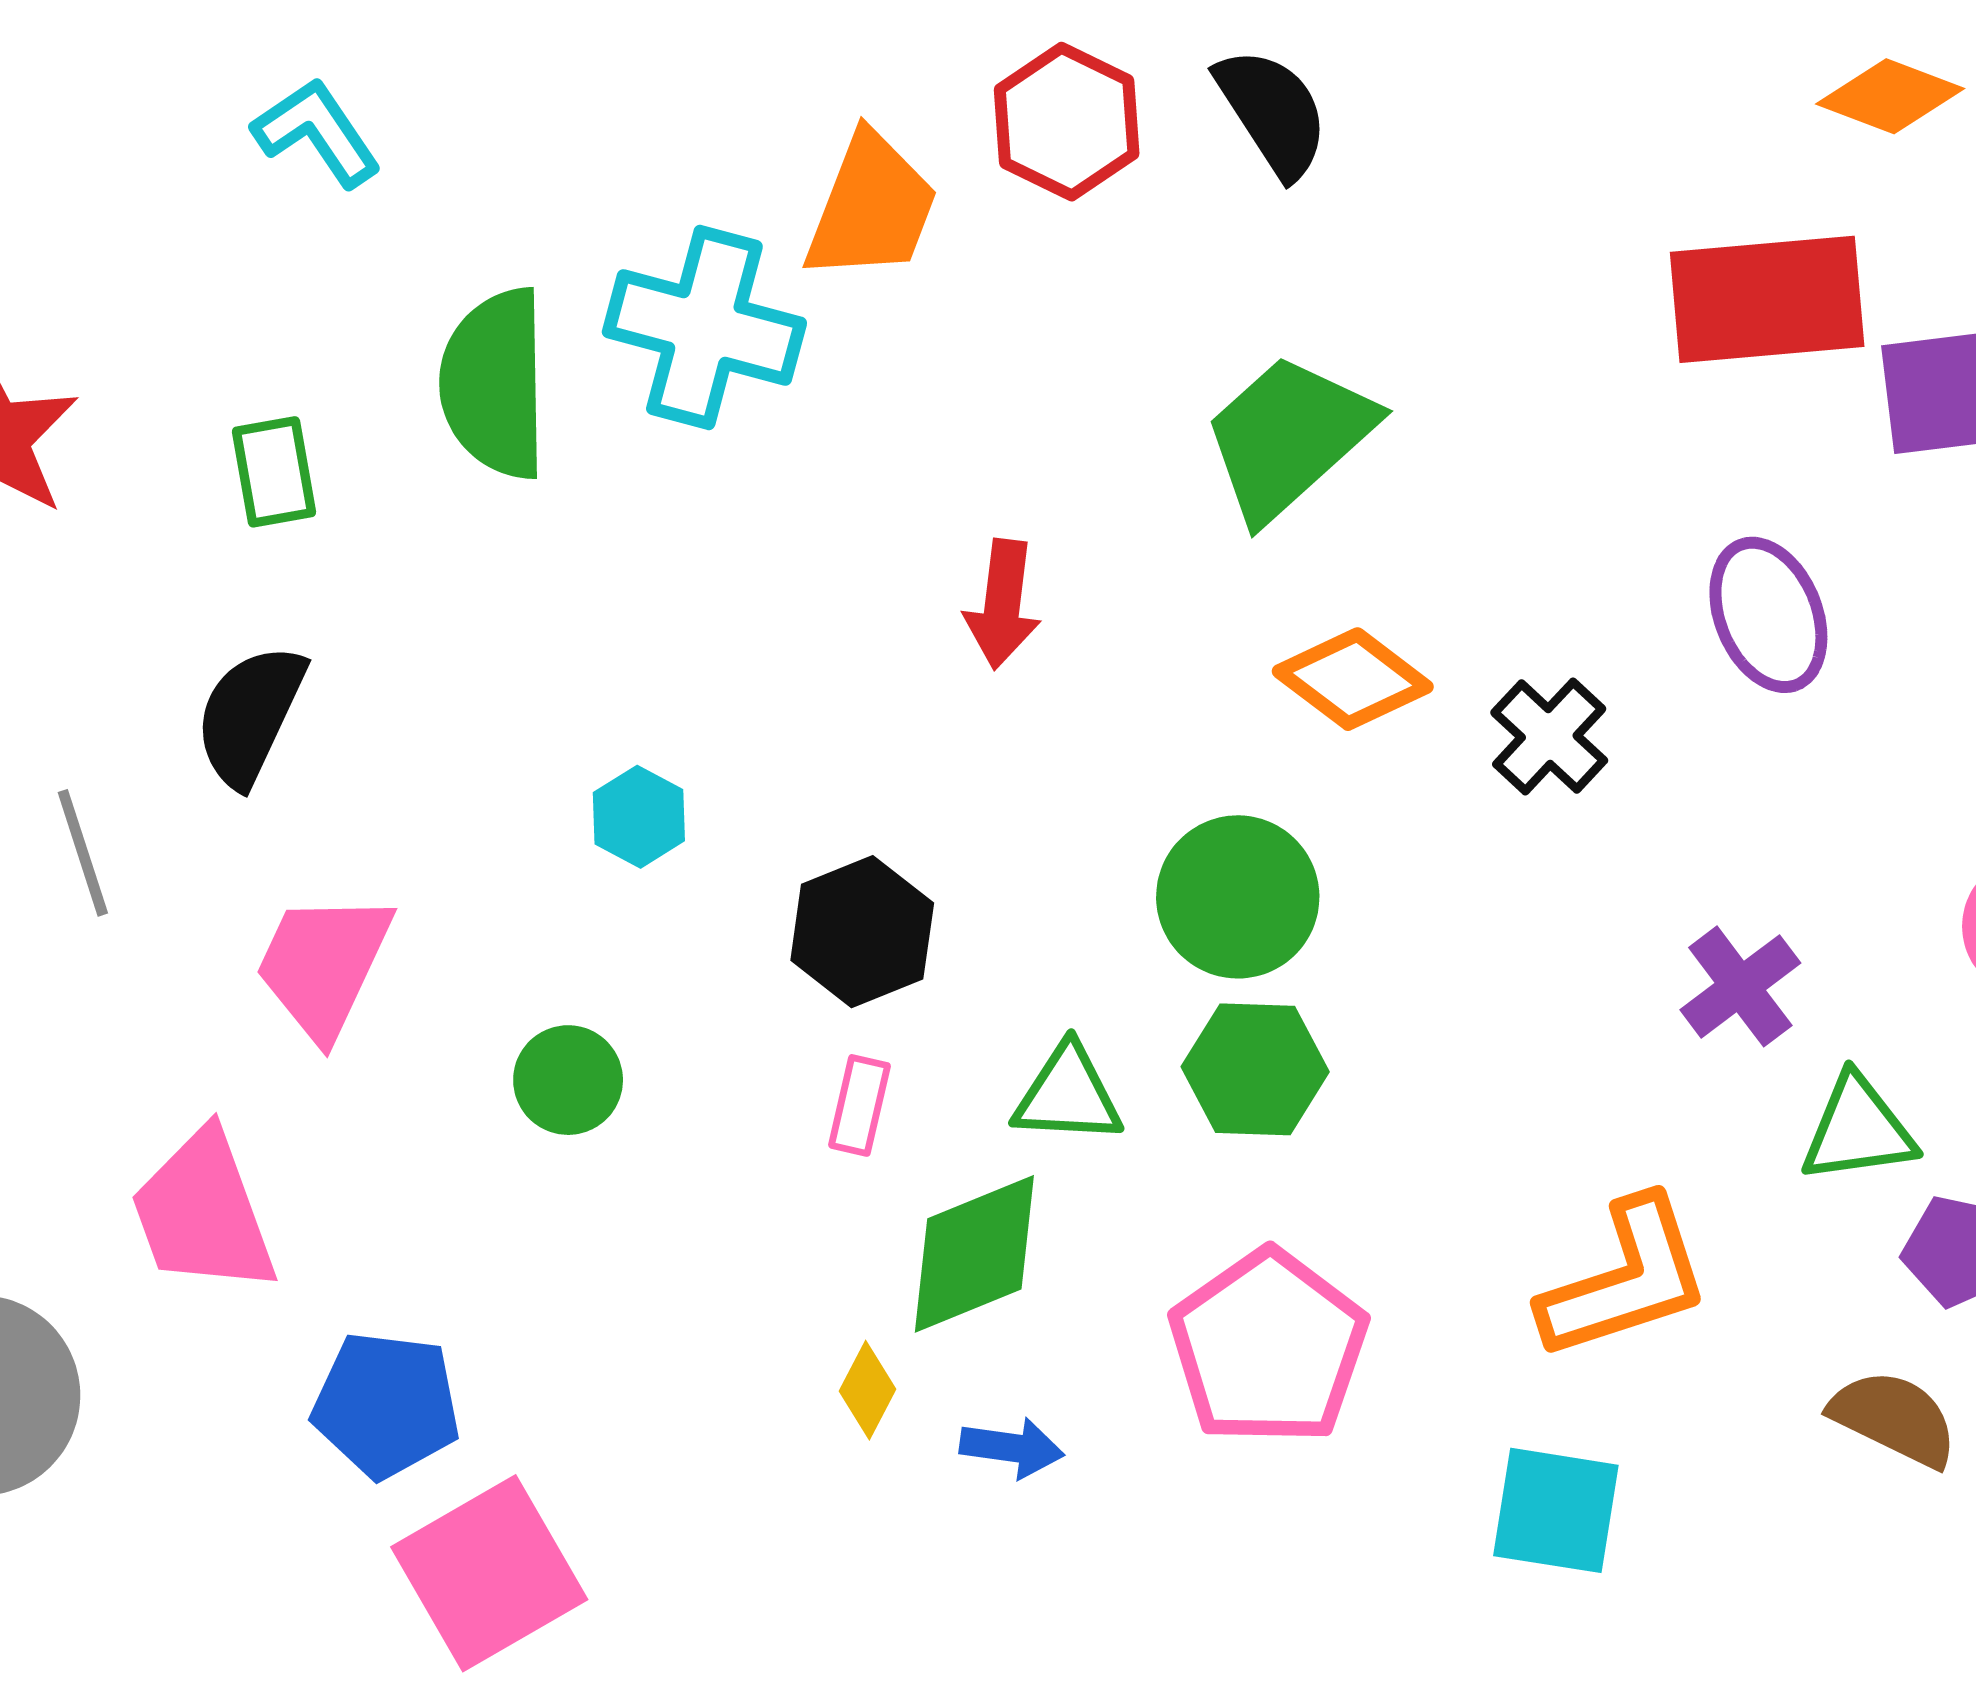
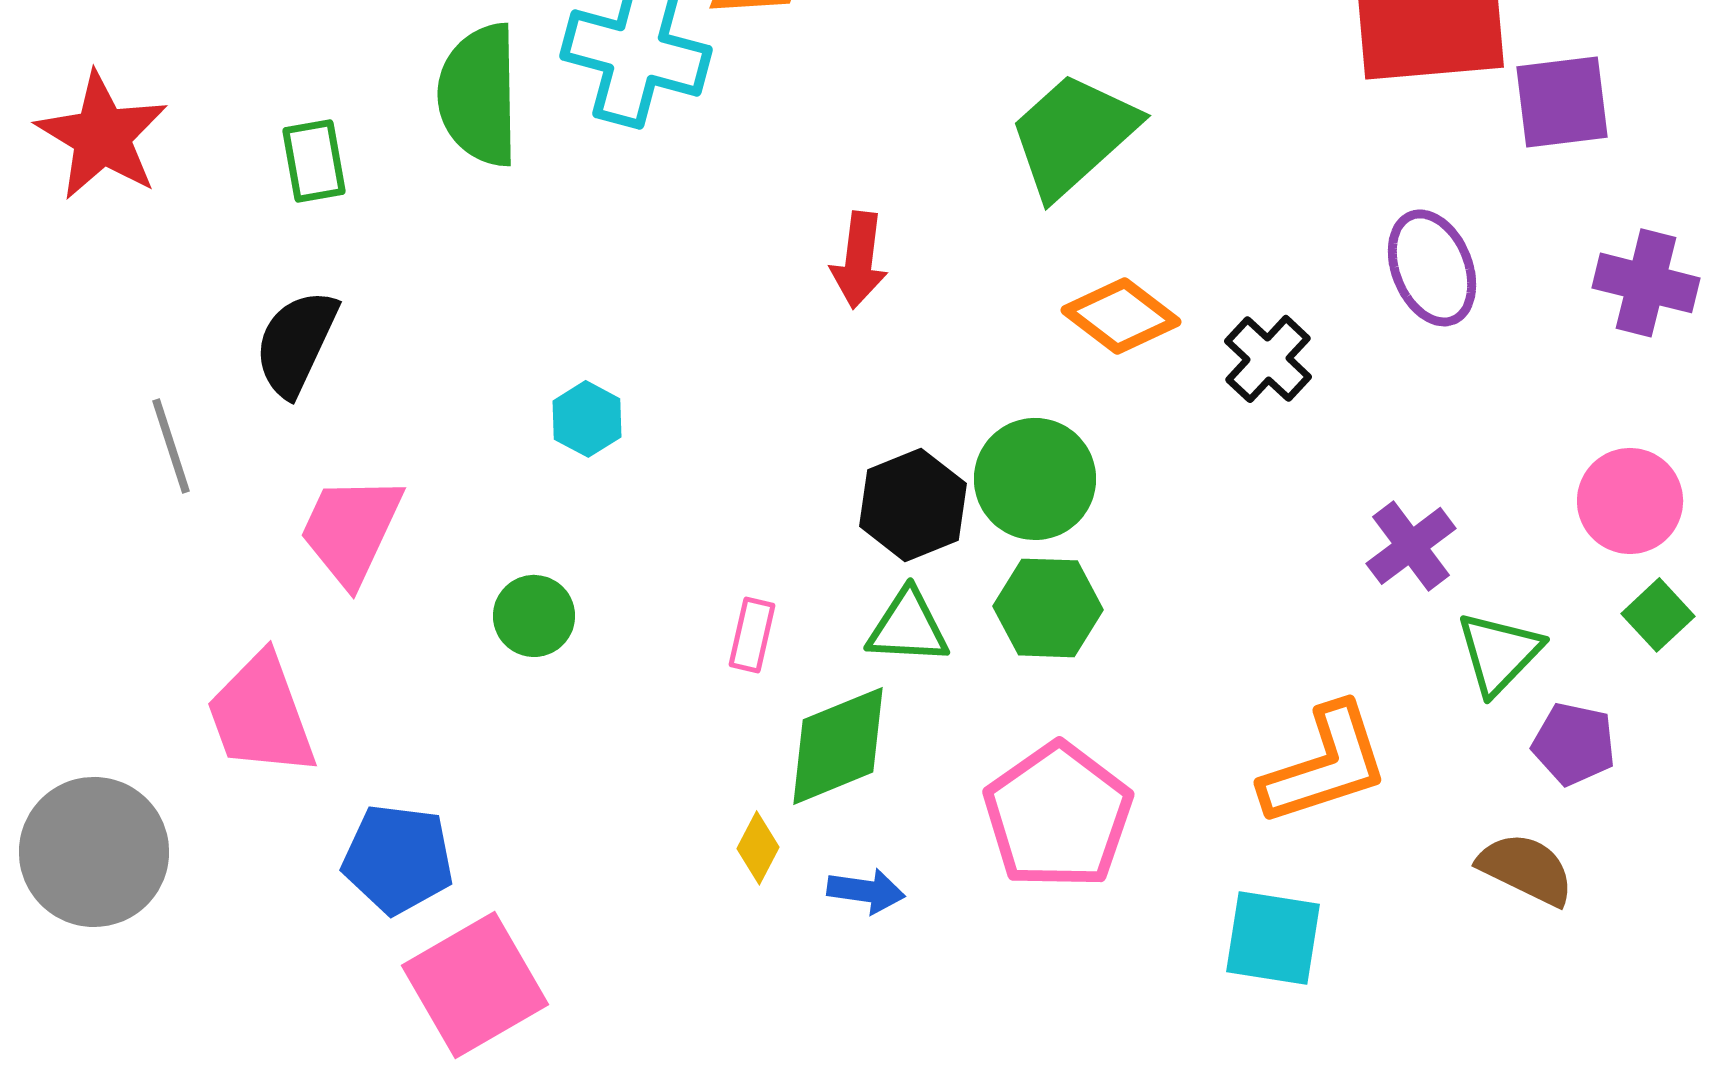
black hexagon: (862, 932) -> (913, 505), moved
green triangle: (1858, 1130) -> (1499, 653), turned -38

